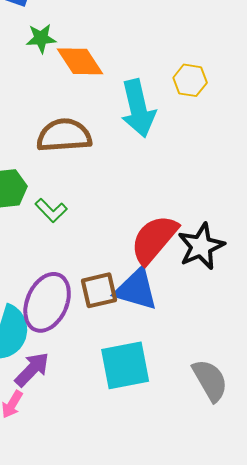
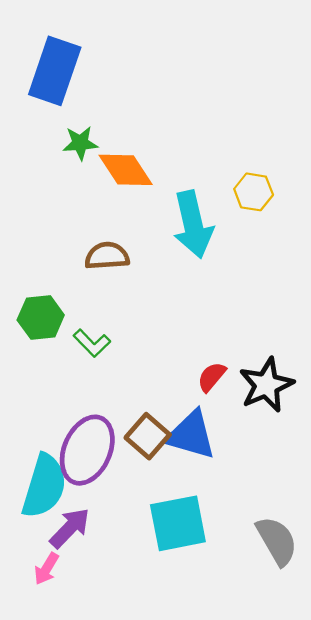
brown semicircle: (64, 135) -> (107, 256), size x0.7
red semicircle: (154, 239) -> (212, 377), size x0.5
brown square: (99, 290) -> (148, 436), turned -36

